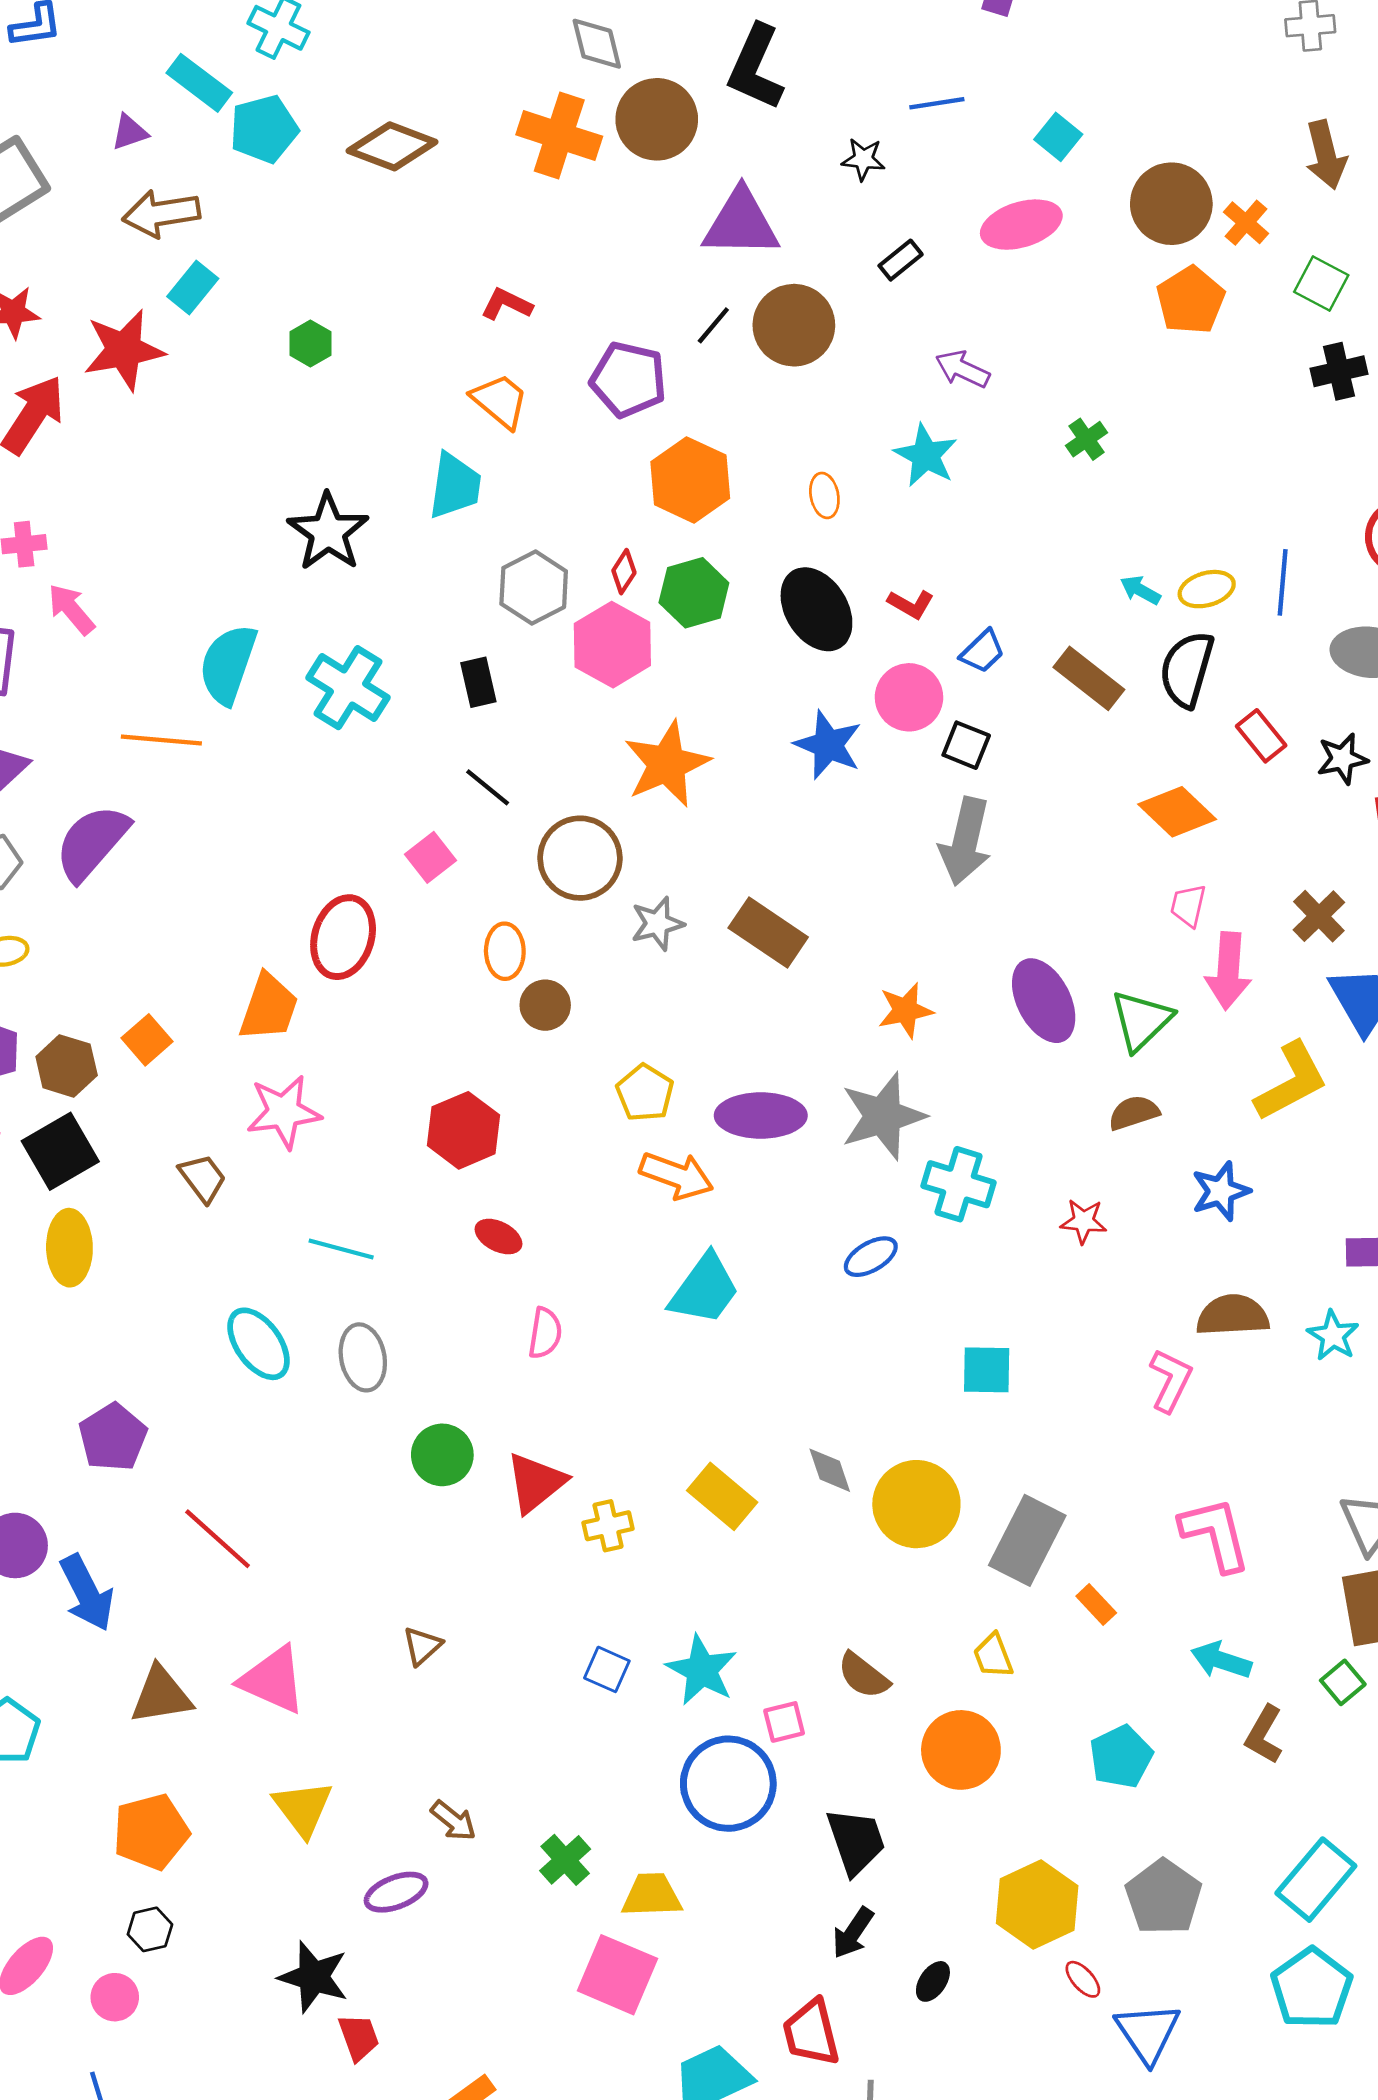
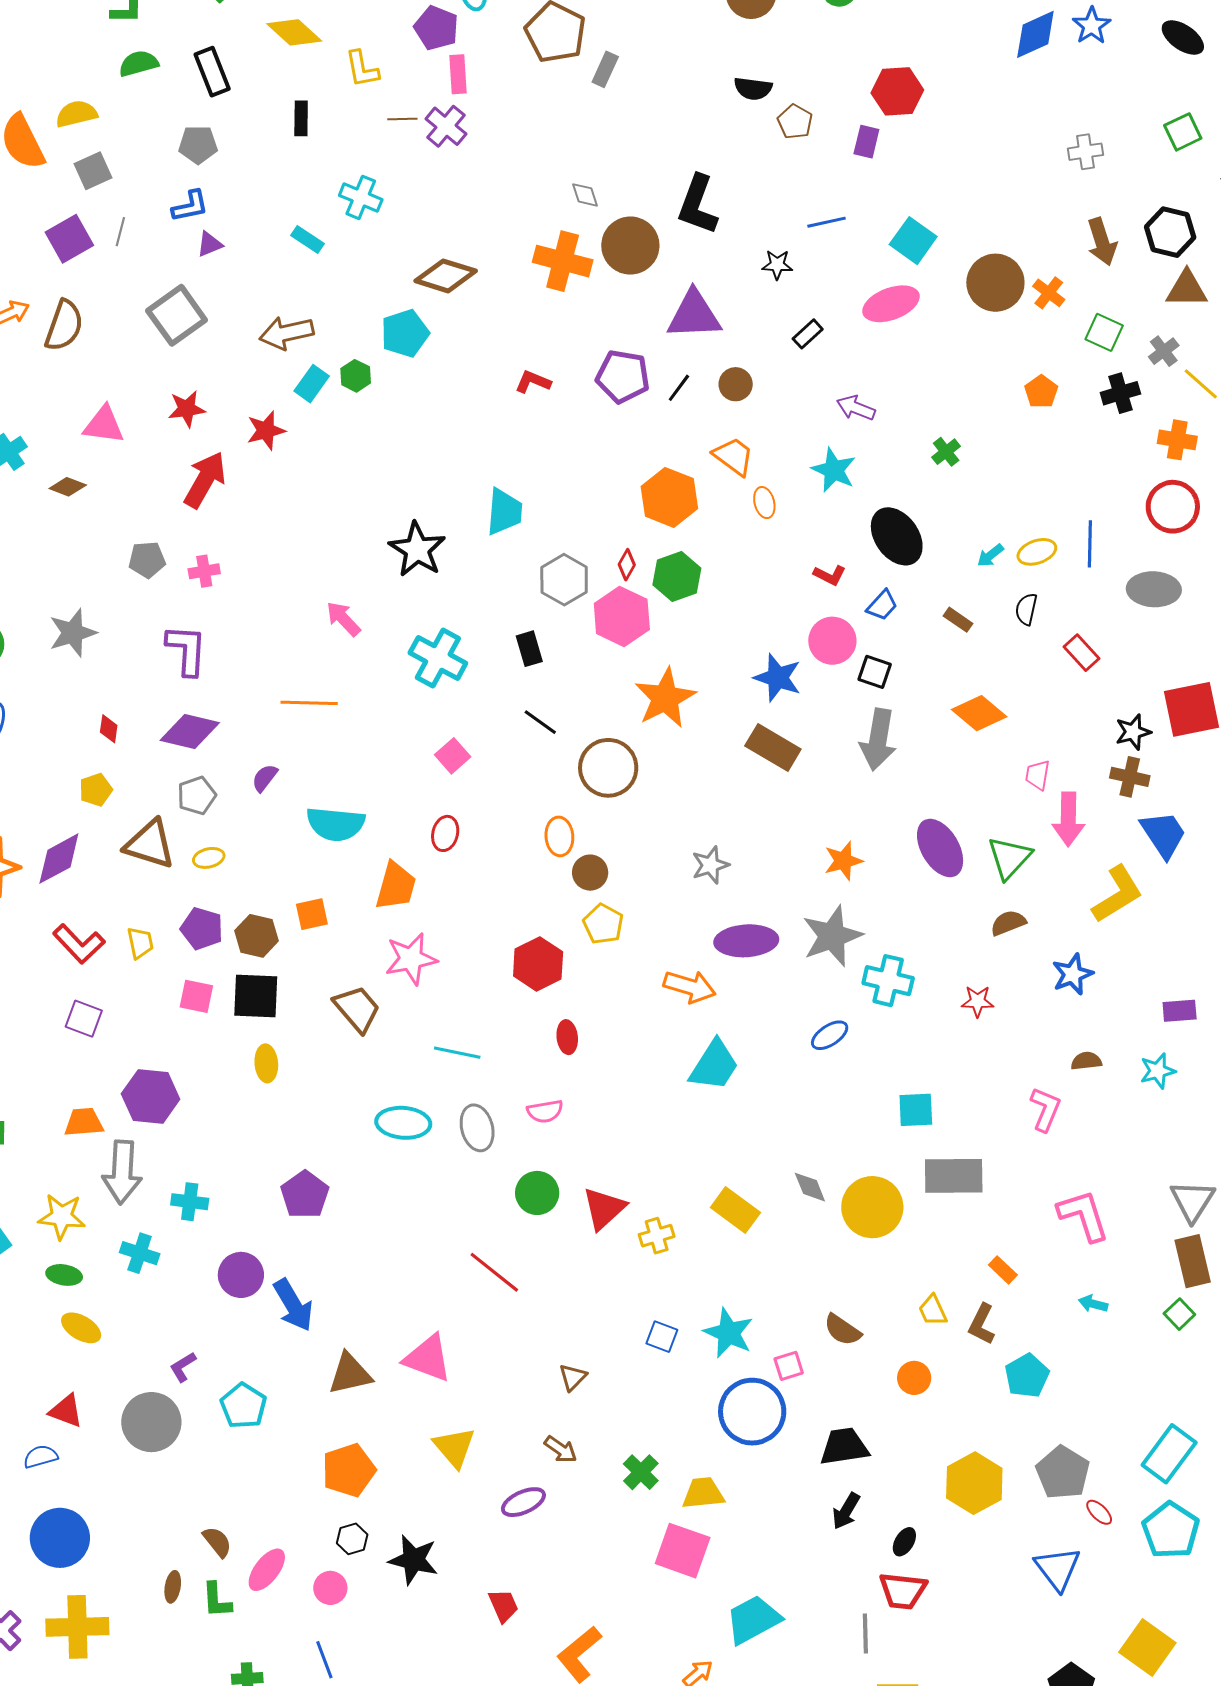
gray diamond: (597, 44) -> (585, 195), size x0.7
cyan rectangle: (199, 83) -> (307, 240), size x0.7
cyan pentagon: (264, 129) -> (405, 333), moved
purple triangle: (130, 132) -> (210, 244), moved
cyan square: (1058, 137) -> (913, 241), size x1.4
orange pentagon: (1191, 300) -> (1041, 392), moved, size x0.7
brown circle: (794, 325) -> (736, 384), size x0.6
green hexagon: (310, 344) -> (356, 376), moved
red star: (124, 350) -> (266, 430), size x0.7
purple pentagon: (628, 380) -> (623, 376), moved
orange trapezoid: (500, 401) -> (734, 456), moved
cyan arrow: (1140, 590) -> (990, 555), turned -64
pink arrow: (71, 609) -> (343, 619), moved
black ellipse: (816, 609) -> (897, 536), moved
cyan semicircle: (228, 664) -> (336, 824), moved, turned -100
black semicircle: (1187, 669) -> (1026, 609), size x0.6
brown rectangle: (1089, 678) -> (958, 620), size x0.6
black star: (1342, 759) -> (1133, 732), moved
orange diamond: (1177, 812) -> (979, 713), moved
purple semicircle: (92, 843) -> (265, 778), size x0.5
pink square: (430, 857) -> (453, 756), moved
brown cross: (1319, 916) -> (1130, 777), turned -30
gray star: (657, 924) -> (710, 865), moved
brown rectangle: (768, 933) -> (773, 747), moved
red ellipse: (343, 937) -> (445, 833), size x0.6
orange square: (147, 1040) -> (312, 914), turned 32
yellow pentagon: (645, 1093) -> (603, 924), moved
black square: (60, 1151) -> (256, 996), turned 36
brown trapezoid: (203, 1178) -> (357, 1009), size x1.4
red ellipse: (498, 1237) -> (567, 1037), turned 60
yellow ellipse: (69, 1248) -> (266, 1063), size x0.7
brown semicircle: (1233, 1315) -> (1086, 1061), size x0.6
pink semicircle: (545, 1333) -> (545, 1111), moved, turned 75
cyan star: (1333, 1336) -> (1158, 1071), turned 30
cyan ellipse: (259, 1344) -> (403, 1123), turned -46
red line: (218, 1539) -> (494, 1272), moved
gray rectangle: (1027, 1540) -> (954, 1176), moved, turned 66
brown triangle: (422, 1646) -> (573, 1377), moved
cyan arrow: (1221, 1660) -> (1093, 1304), size x0.7
brown L-shape: (1264, 1735) -> (982, 1324), moved
orange circle: (961, 1750) -> (914, 1378), size x0.6
black trapezoid: (856, 1841) -> (844, 1447), turned -76
black star: (314, 1977) -> (413, 1560), moved
red ellipse: (1083, 1979) -> (1099, 1512), moved
red trapezoid: (811, 2033) -> (903, 1591), moved, turned -66

